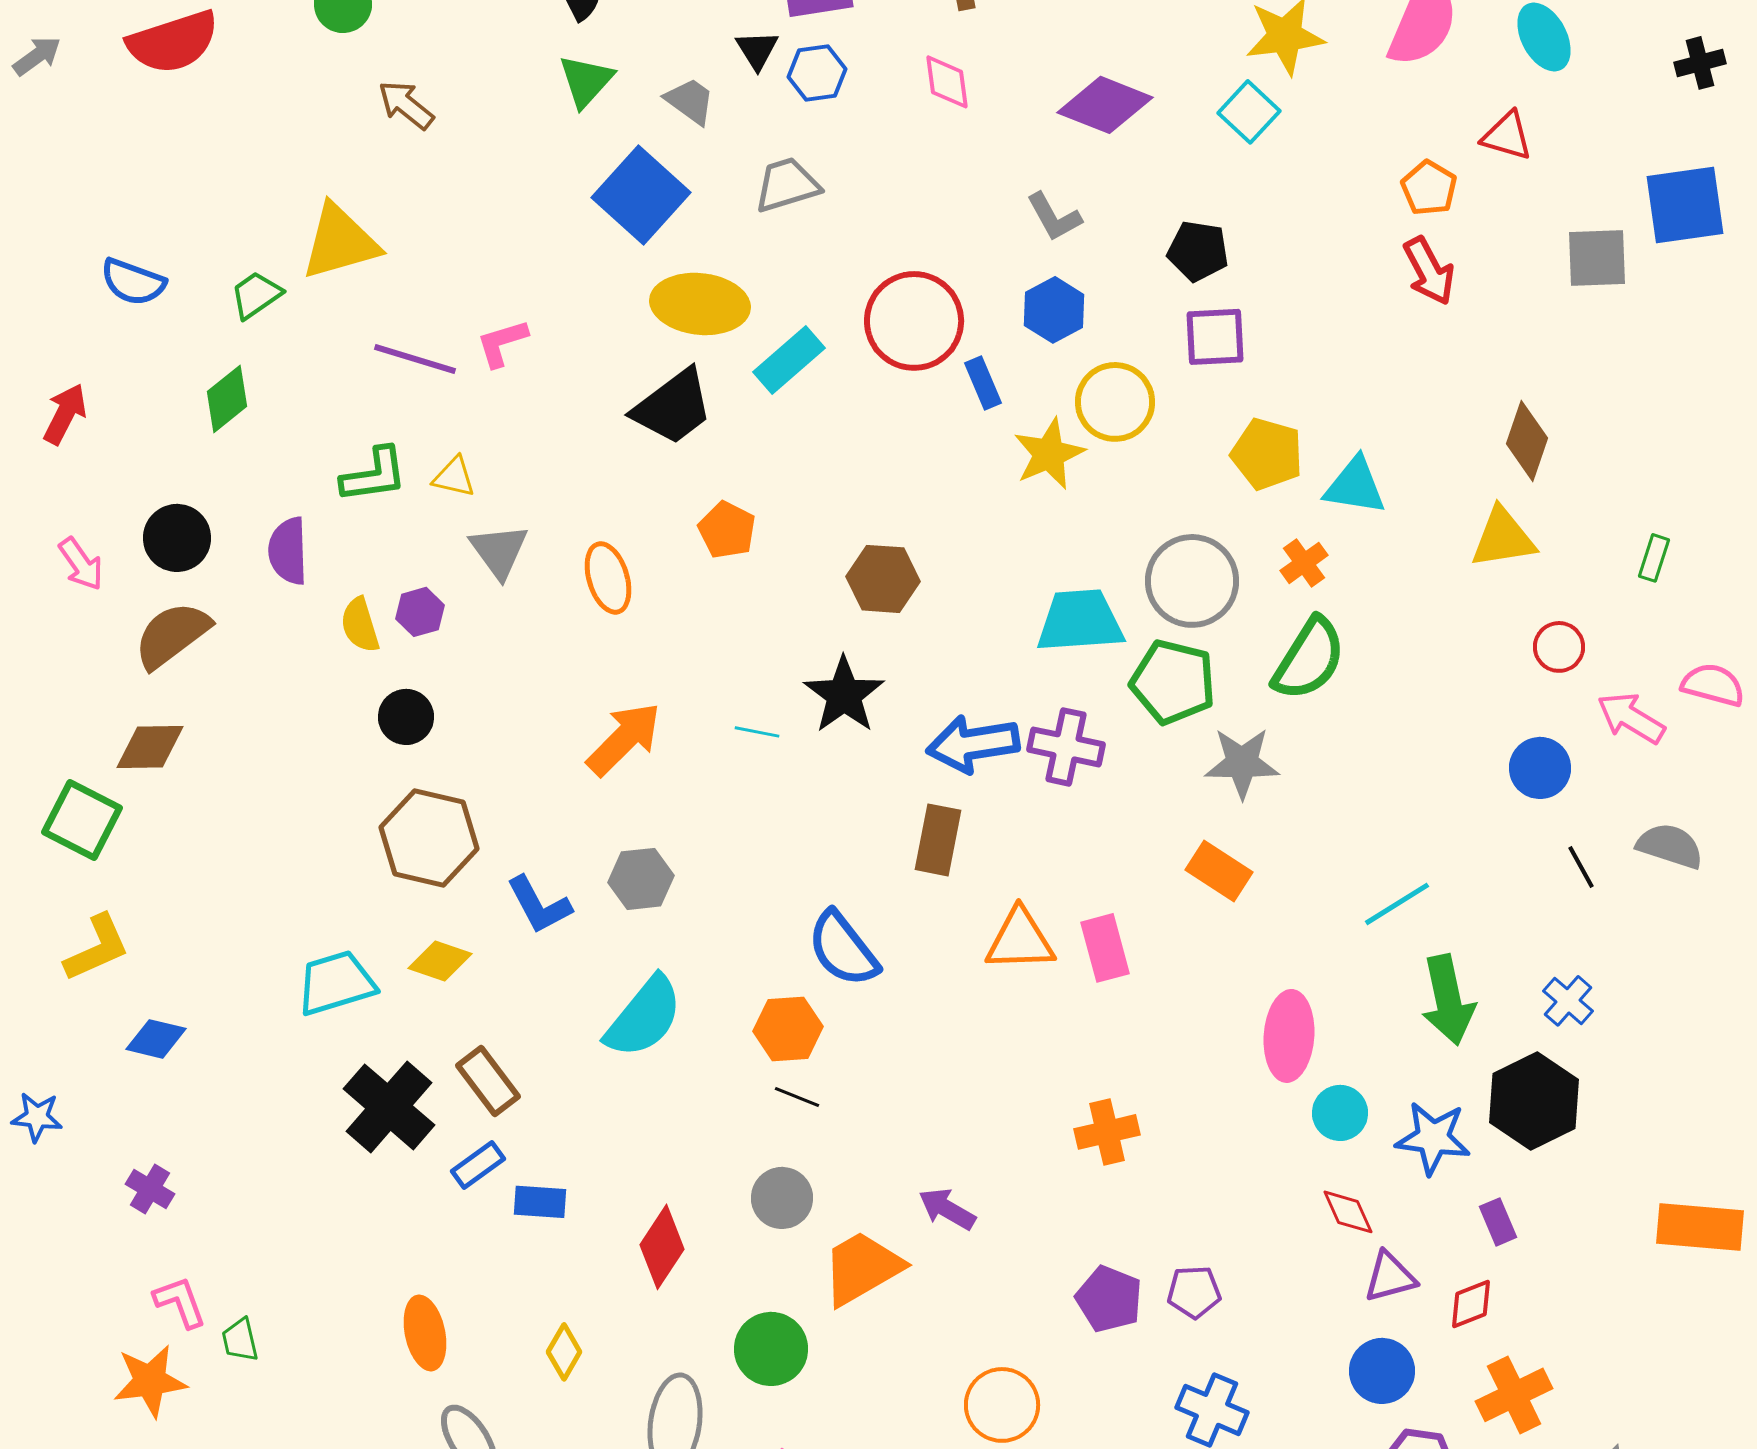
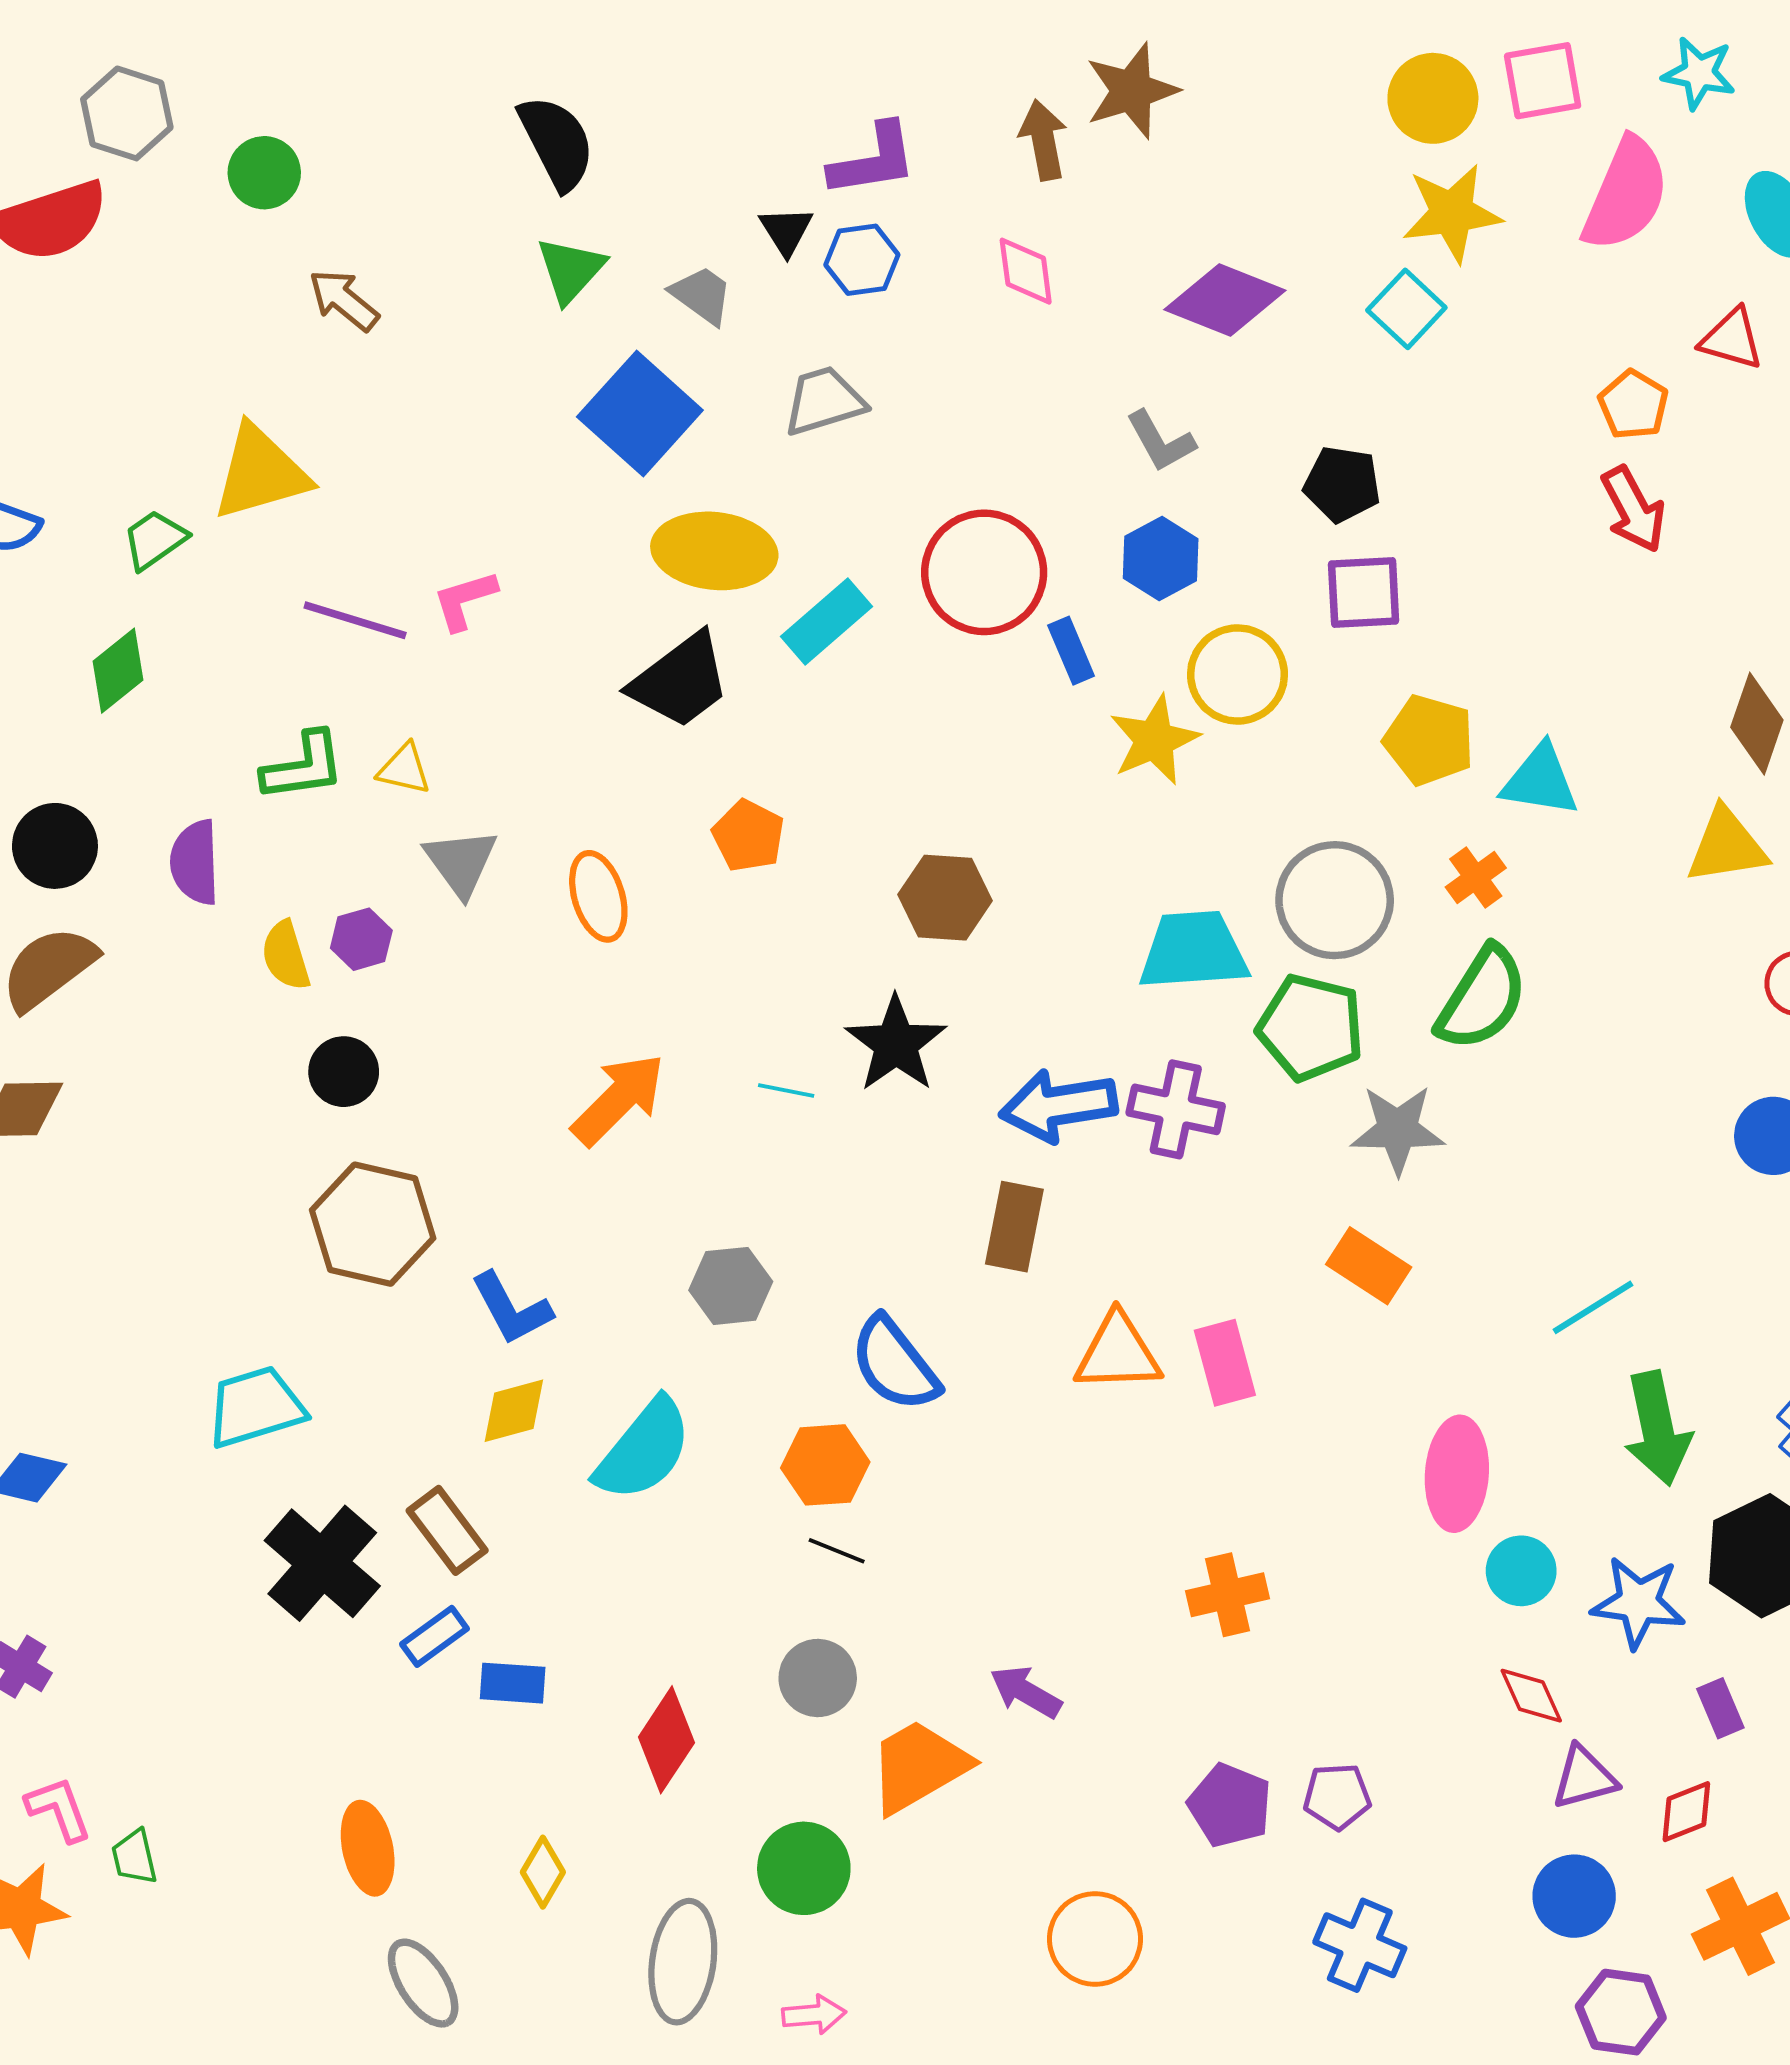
gray hexagon: (641, 879) -> (731, 1286), moved
yellow diamond: (440, 961) -> (514, 1411), moved, turned -34

